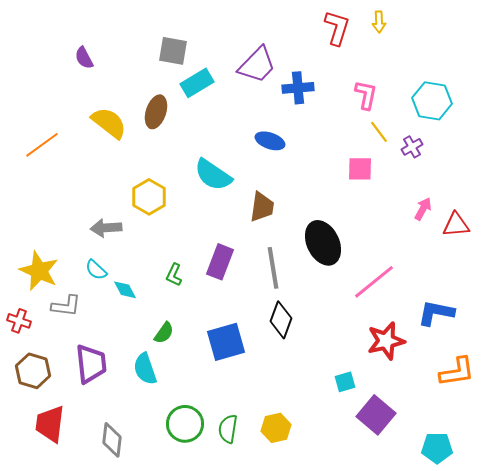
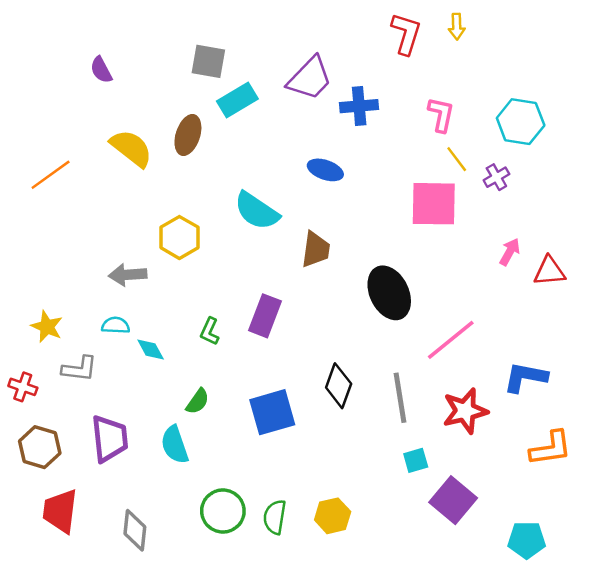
pink square: (360, 169) -> (434, 204), size x1.6
gray line: (273, 268) -> (400, 398), moved
cyan semicircle: (96, 270) -> (116, 325), turned 140
yellow star: (39, 271) -> (47, 327), size x0.7

